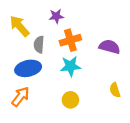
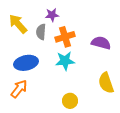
gray semicircle: (39, 45) -> (41, 32), moved
yellow semicircle: (115, 90) -> (106, 83), size x1.5
yellow circle: (70, 100) -> (70, 101), moved

